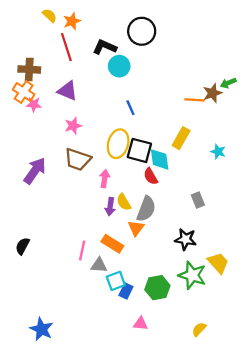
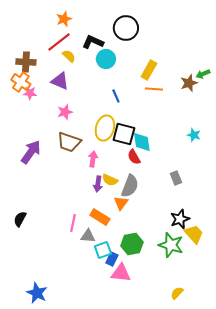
yellow semicircle: (49, 16) -> (69, 56), moved
red line: (66, 47) -> (59, 42), turned 70
orange line: (195, 100) -> (154, 89), moved
yellow rectangle: (181, 138) -> (149, 70), moved
yellow semicircle: (124, 202) -> (110, 180), turned -35
black star: (186, 239) -> (180, 219), moved, turned -30
green hexagon: (157, 288) -> (132, 244), moved
pink triangle: (141, 324) -> (121, 273), moved, size x1.5

